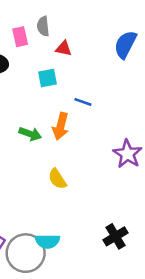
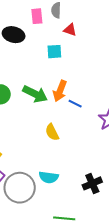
blue line: (83, 102) -> (75, 104), moved
green arrow: (30, 134) -> (35, 94), size x1.4
cyan semicircle: (47, 241) -> (49, 177), moved

